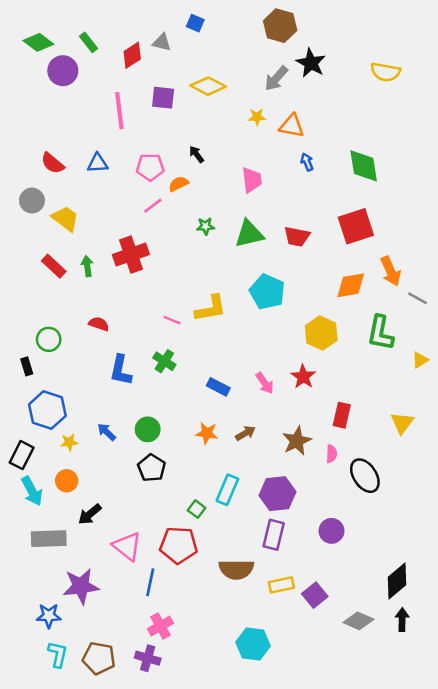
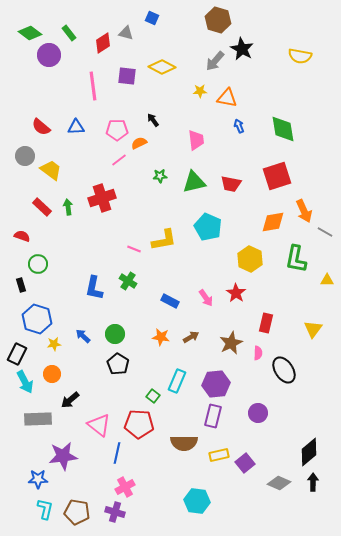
red semicircle: (99, 324) -> (22, 236), moved
yellow triangle: (420, 360) -> (327, 280), turned 32

